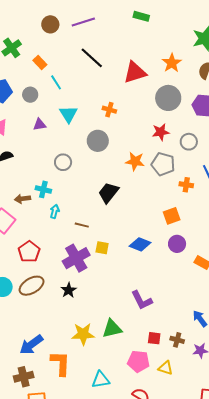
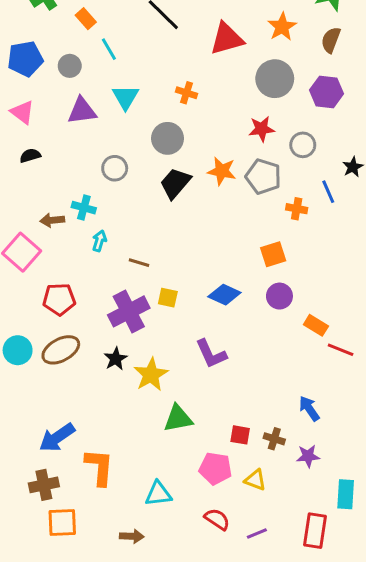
purple triangle: (40, 125) -> (82, 111), size x1.5
black trapezoid: (108, 193) -> (175, 183), moved
red pentagon: (29, 252) -> (59, 299), turned 30
purple L-shape: (142, 300) -> (211, 354), moved
yellow star: (83, 334) -> (151, 375), moved, turned -30

